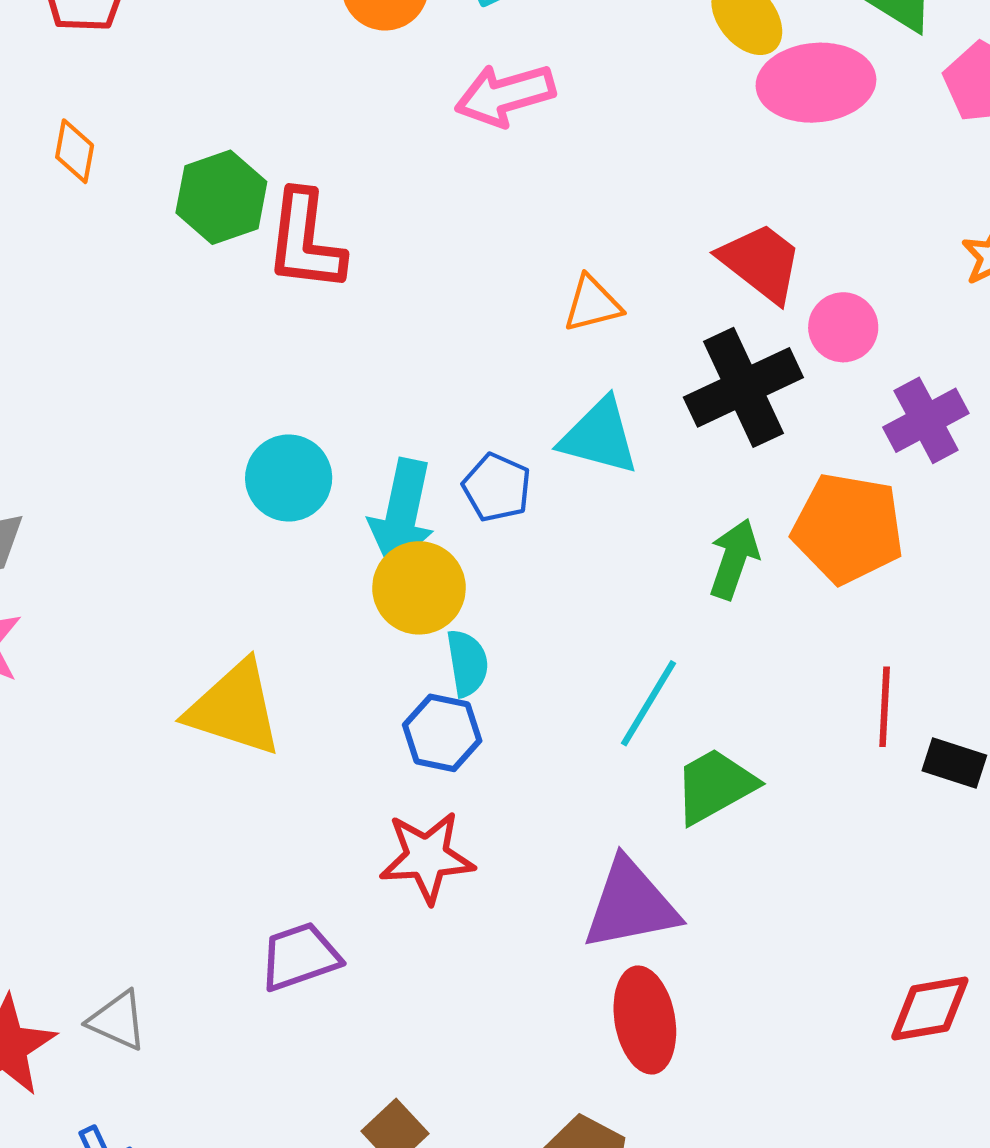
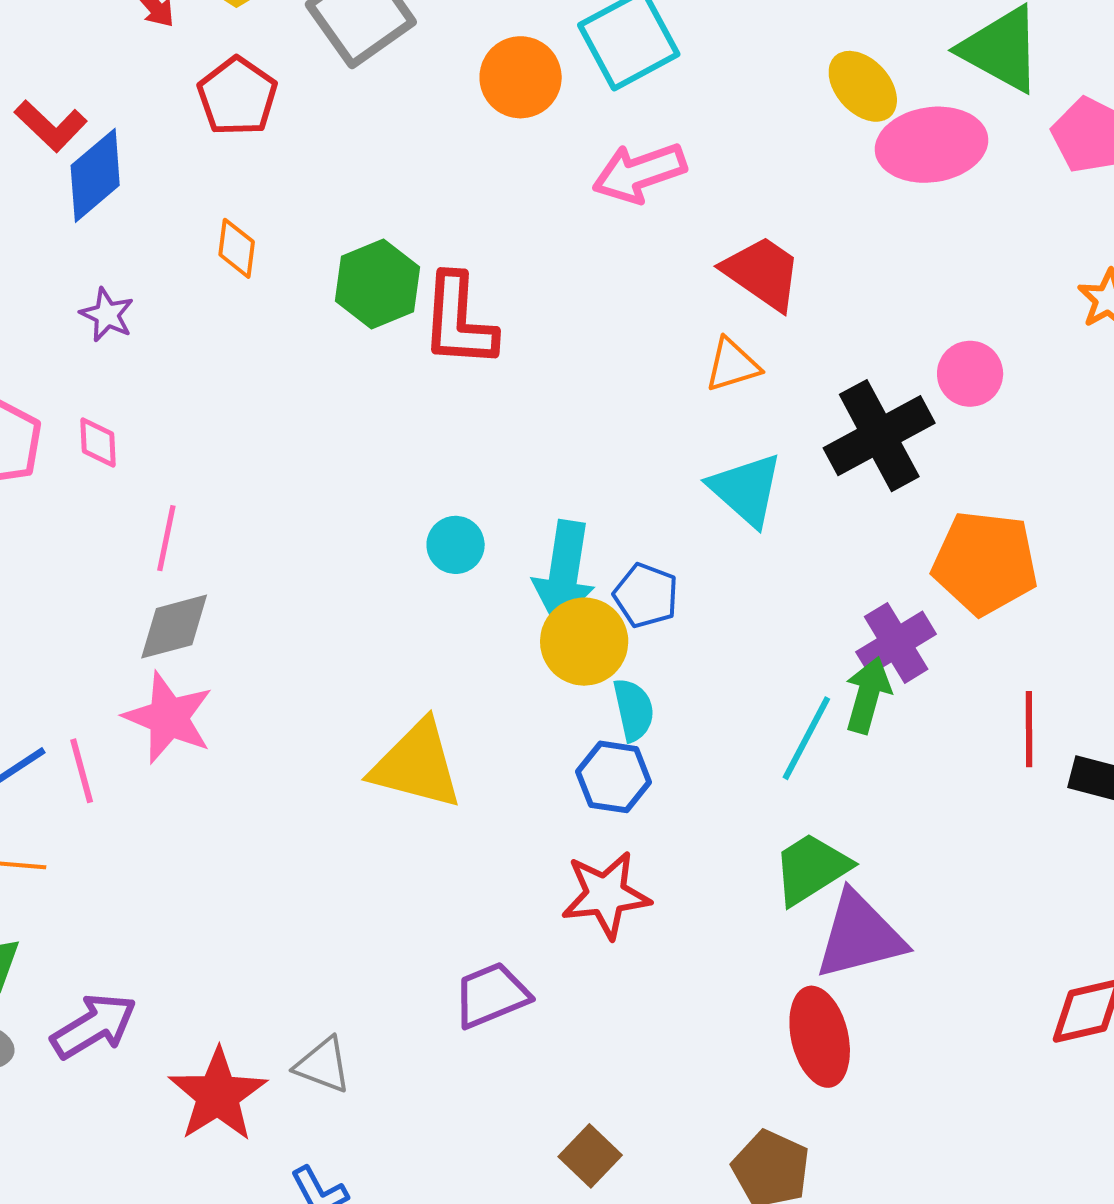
red trapezoid: (761, 262) -> (762, 273), moved
purple cross: (926, 420) -> (896, 643), moved
cyan triangle: (599, 436) -> (746, 489), turned 30
cyan circle: (289, 478) -> (456, 545), size x0.7
blue pentagon: (497, 487) -> (646, 595), moved
green arrow: (734, 559) -> (868, 695), moved
green trapezoid: (715, 786) -> (811, 869), moved
purple triangle: (631, 905) -> (860, 936), moved

